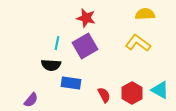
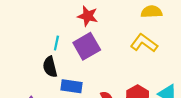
black semicircle: (51, 65) -> (50, 67), turned 72

